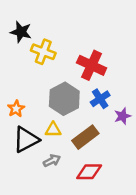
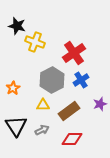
red cross: (92, 65) -> (74, 53), turned 30
purple star: (122, 116) -> (100, 104), moved
black triangle: (26, 140) -> (16, 126), moved, turned -35

